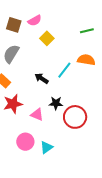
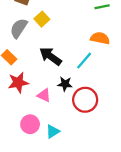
yellow square: (47, 38) -> (42, 19), moved
cyan line: (64, 70) -> (84, 61), moved
black arrow: (42, 78) -> (51, 56), size x1.5

